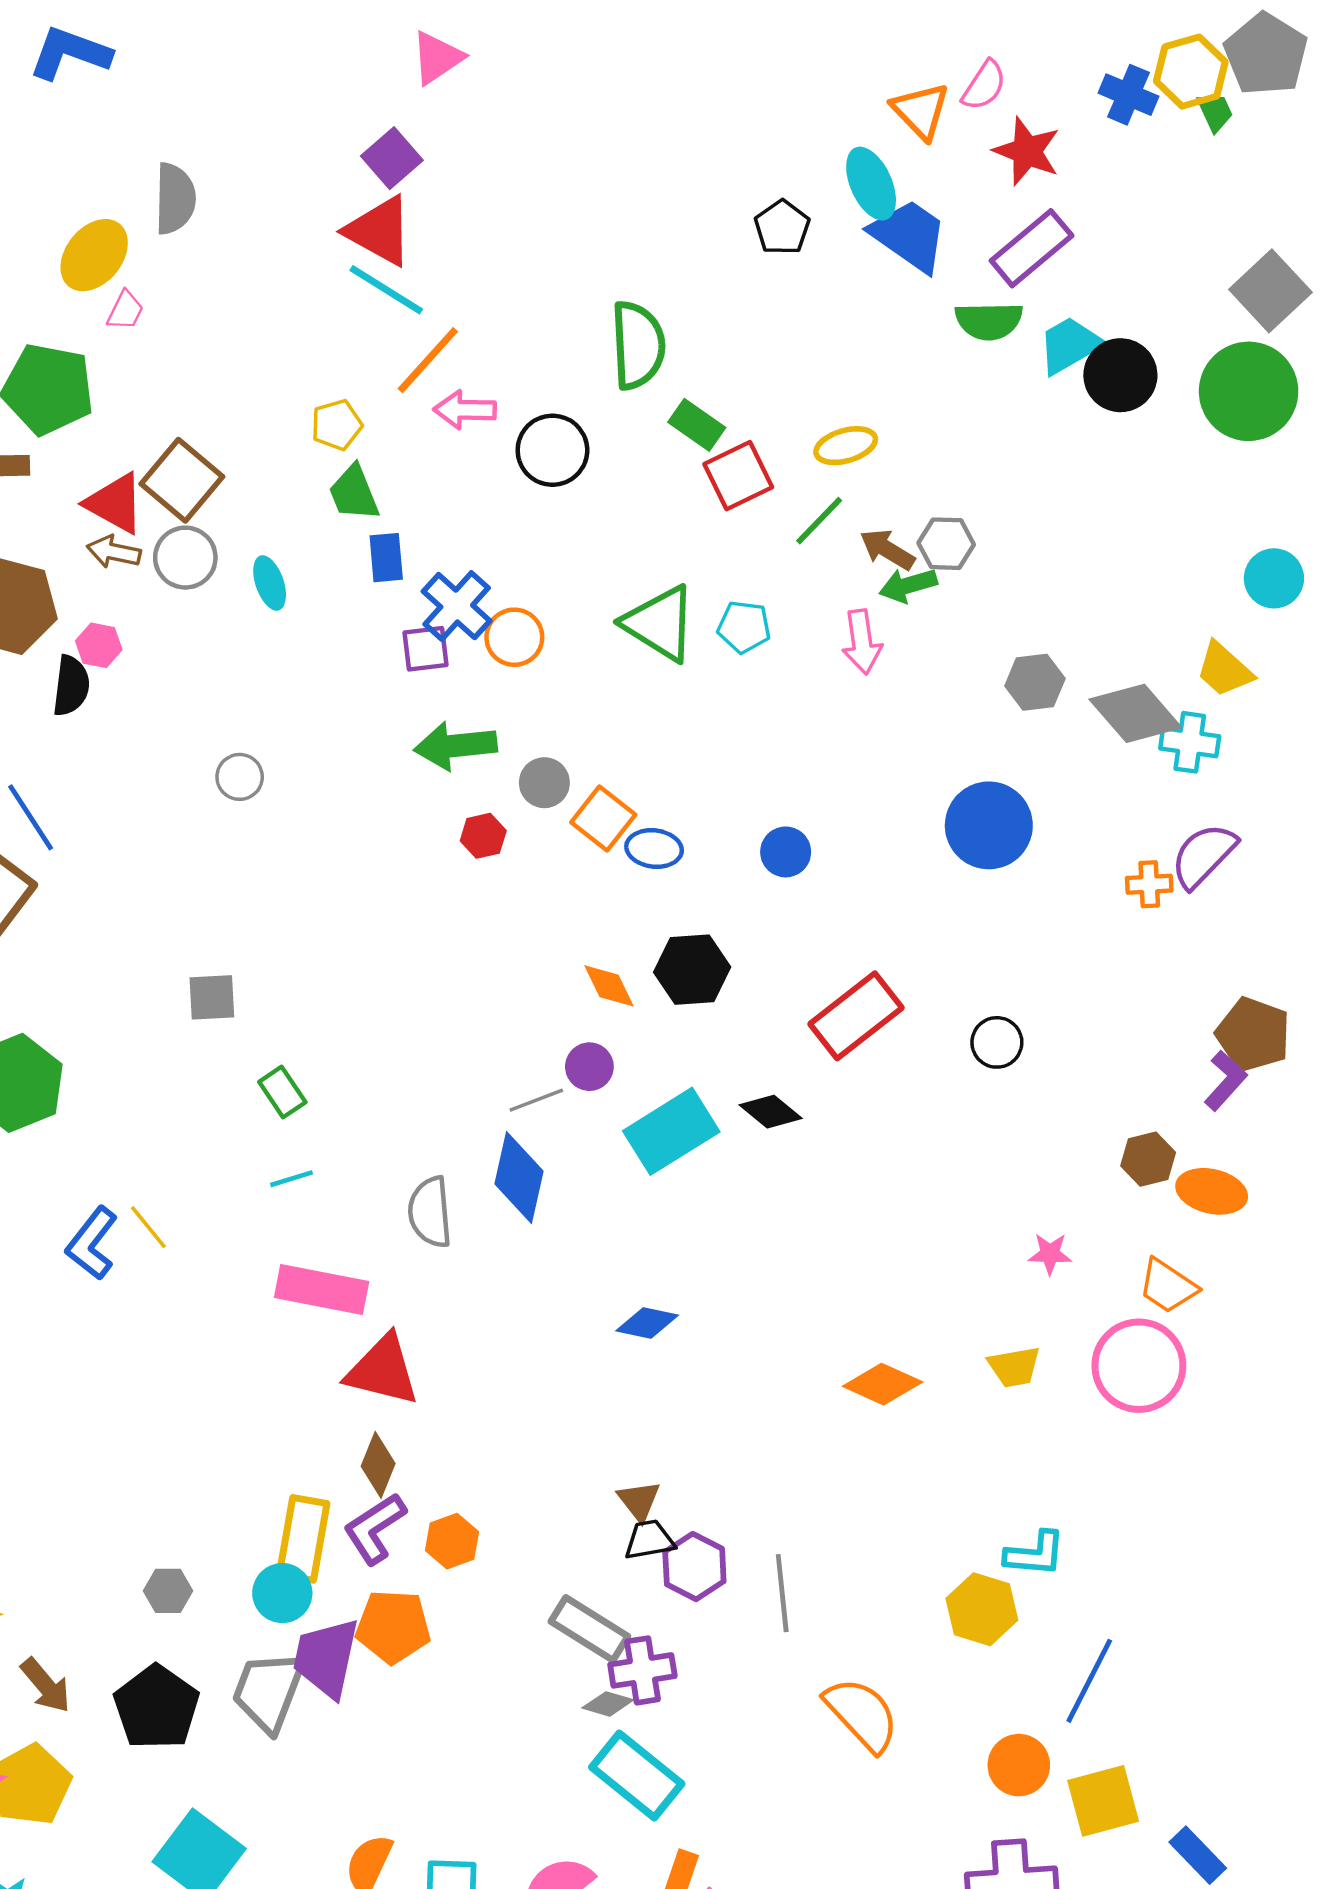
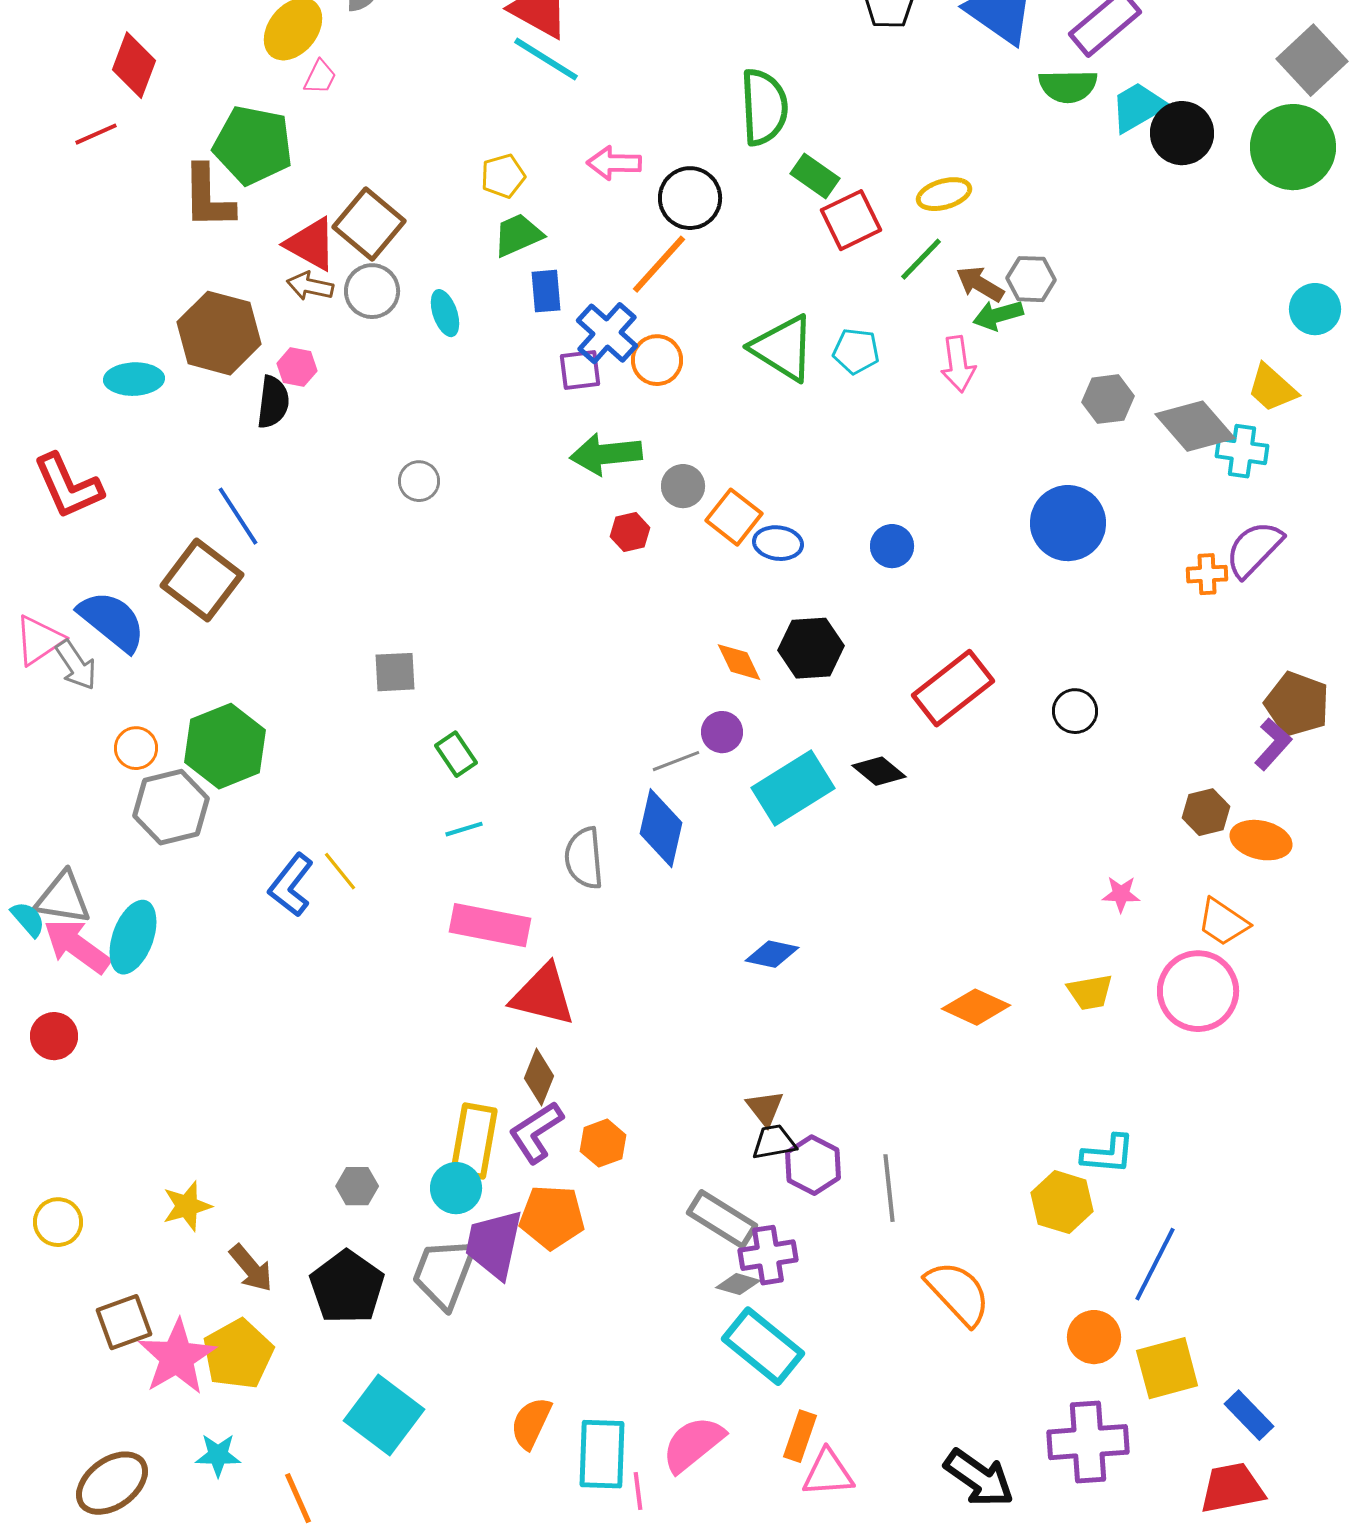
orange line: (428, 360) -> (659, 264), moved
green trapezoid: (354, 493) -> (518, 235), turned 88

